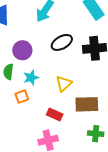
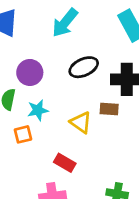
yellow triangle: (64, 83) -> (81, 122), turned -48
brown rectangle: (87, 104) -> (109, 109), moved, size x0.6

